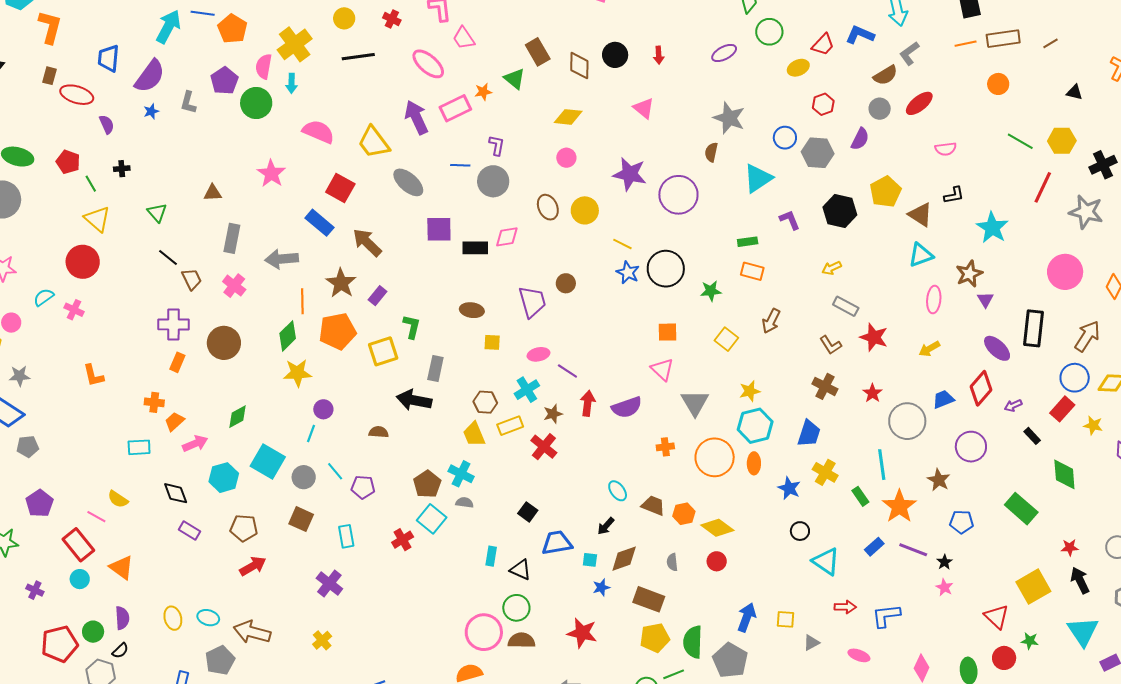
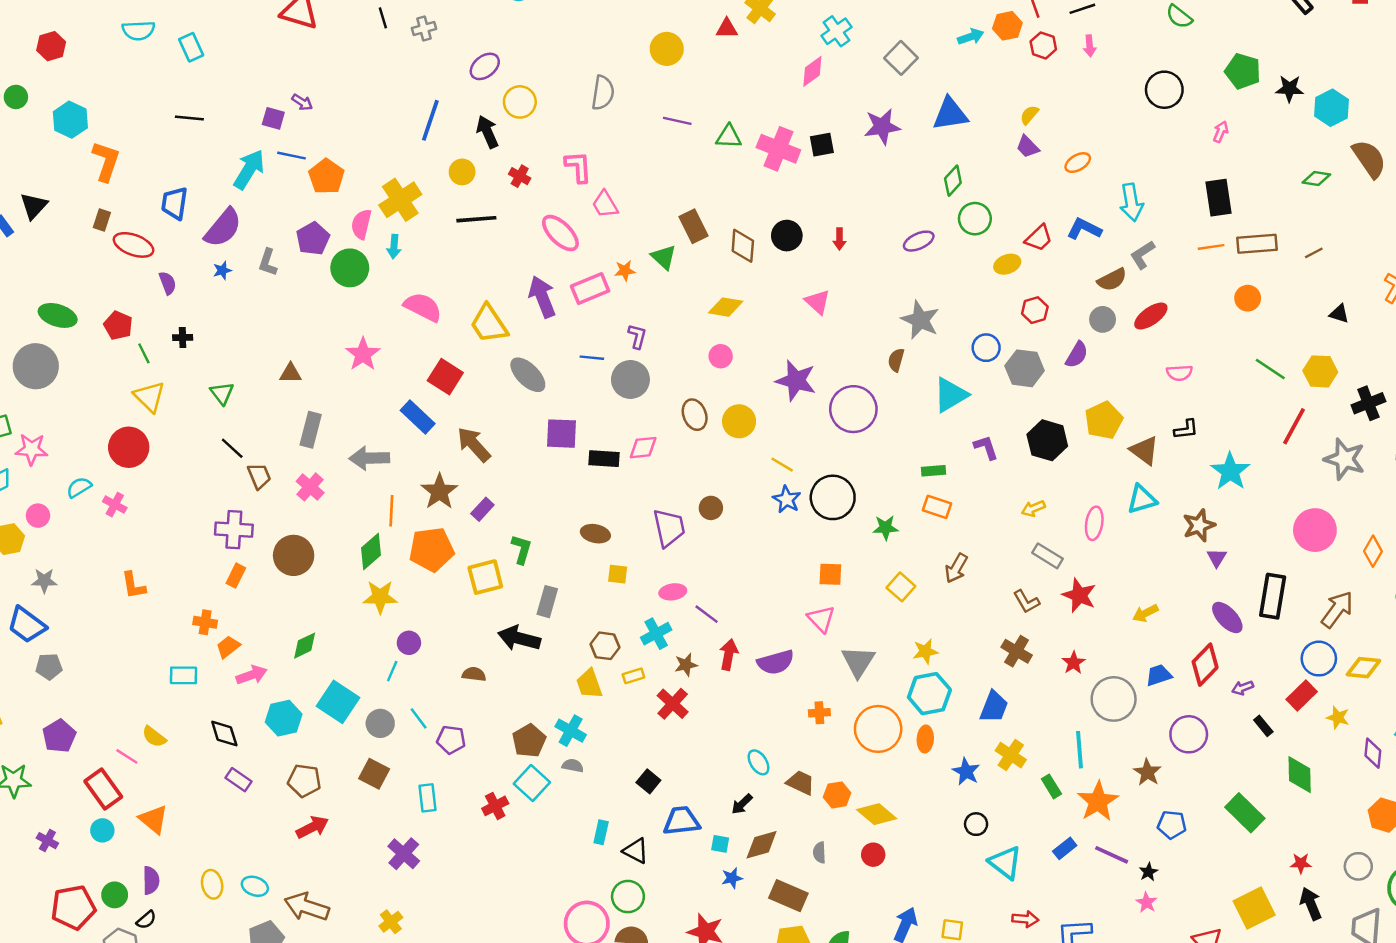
pink ellipse: (934, 300) -> (1094, 523), moved
yellow rectangle: (510, 426) -> (633, 676), size x0.7

